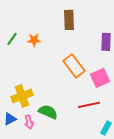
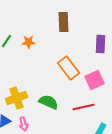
green semicircle: (48, 112) -> (49, 102), moved

